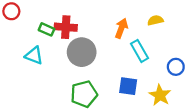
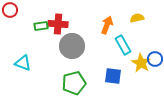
green rectangle: (47, 29) -> (41, 26), turned -32
cyan triangle: (34, 56) -> (23, 63), moved
yellow star: (160, 95) -> (141, 63), moved

